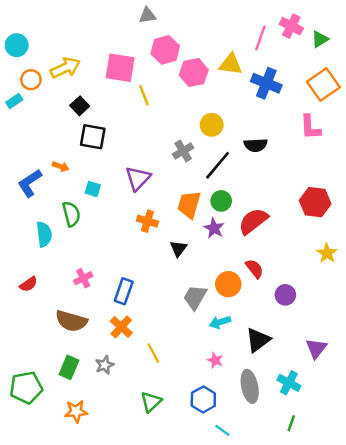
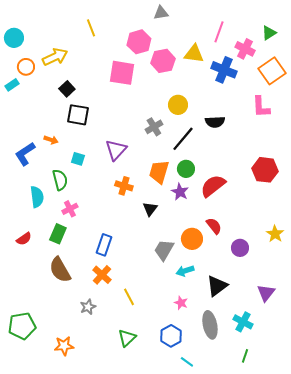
gray triangle: (147, 15) -> (161, 13), moved
pink cross: (291, 26) -> (245, 49), moved
pink square: (120, 68) -> (122, 73), moved
yellow line: (144, 95) -> (91, 28), moved
yellow star: (327, 253) -> (275, 234), moved
pink cross: (83, 278) -> (70, 209), moved
brown semicircle: (71, 321) -> (60, 270), turned 44
green rectangle: (69, 367) -> (58, 234), moved

